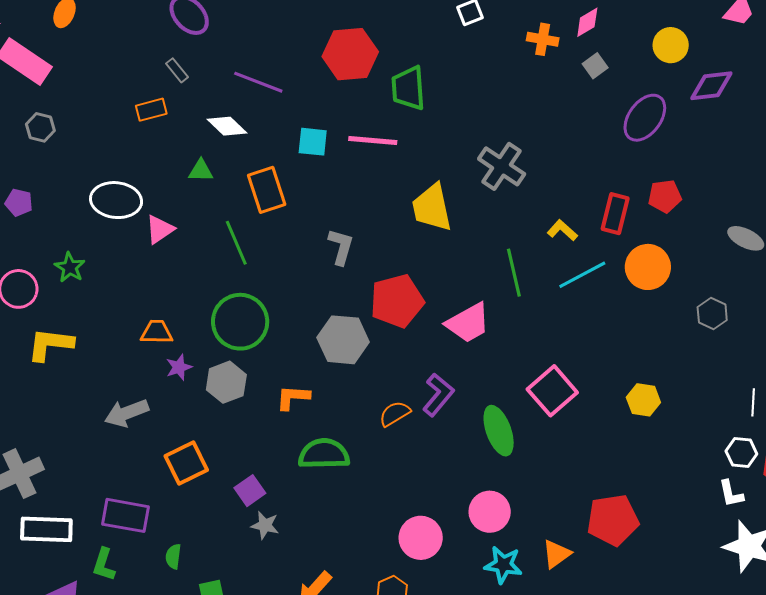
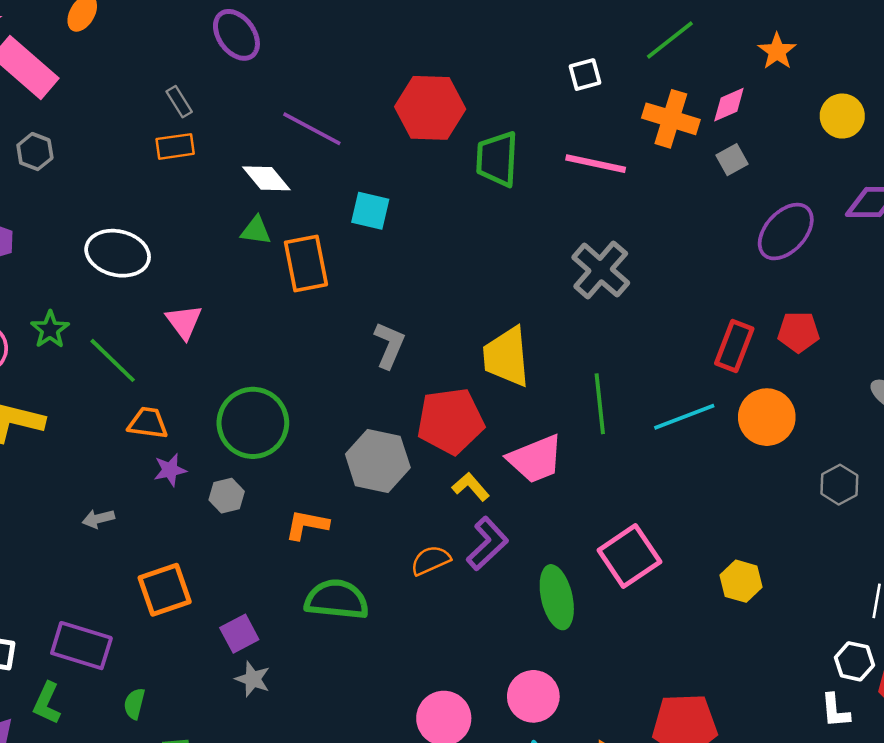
orange cross: (543, 39) -> (671, 119), size x1.4
yellow circle: (671, 45) -> (842, 116), moved
gray rectangle: (177, 70) -> (179, 102), moved
pink line: (373, 140) -> (596, 164), moved
green triangle: (201, 171) -> (256, 231), moved
yellow trapezoid: (432, 208) -> (506, 357), moved
pink triangle: (160, 229) -> (184, 322), moved, turned -40
yellow L-shape: (562, 230) -> (471, 487), moved
green line: (236, 243) -> (113, 360), moved, turned -30
gray hexagon: (226, 382) -> (227, 496), size x0.7
gray arrow: (127, 413) -> (98, 519), size x0.6

